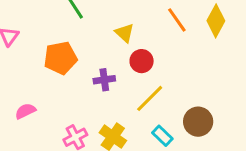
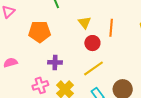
orange line: (177, 20) -> (111, 28), moved, turned 30
purple cross: (104, 80) -> (55, 62), moved

